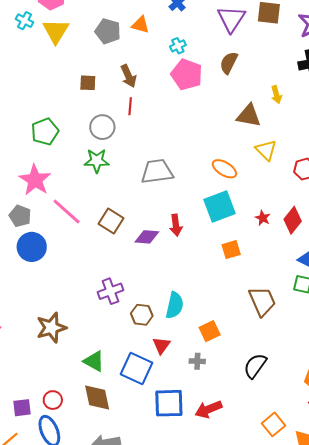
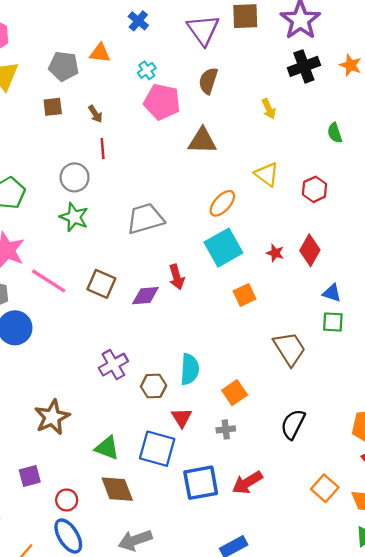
brown arrow: (128, 76) -> (95, 114), size x0.7
brown square: (88, 83) -> (53, 107), moved
brown triangle: (249, 116) -> (202, 141), moved
green star: (97, 161) -> (74, 217), turned 30
orange ellipse: (224, 169) -> (222, 203), turned -70
purple square: (22, 408) -> (30, 476), moved

